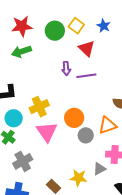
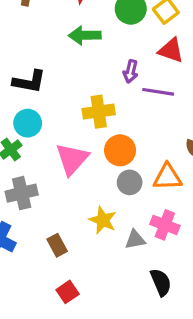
red triangle: (87, 48) -> (171, 50), turned -42
green arrow: (21, 52) -> (85, 35), moved
yellow cross: (39, 107) -> (99, 112), moved
yellow star: (79, 178) -> (103, 220), moved

